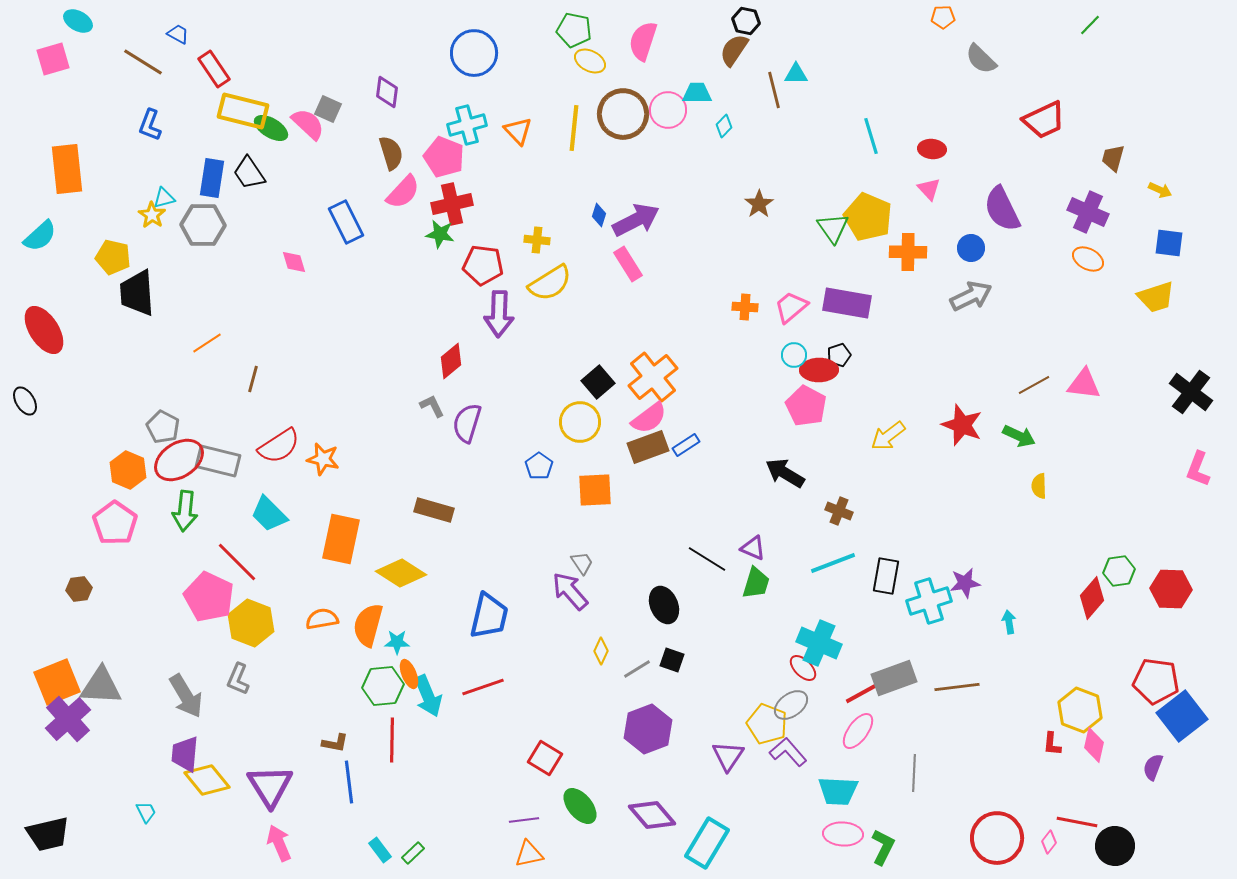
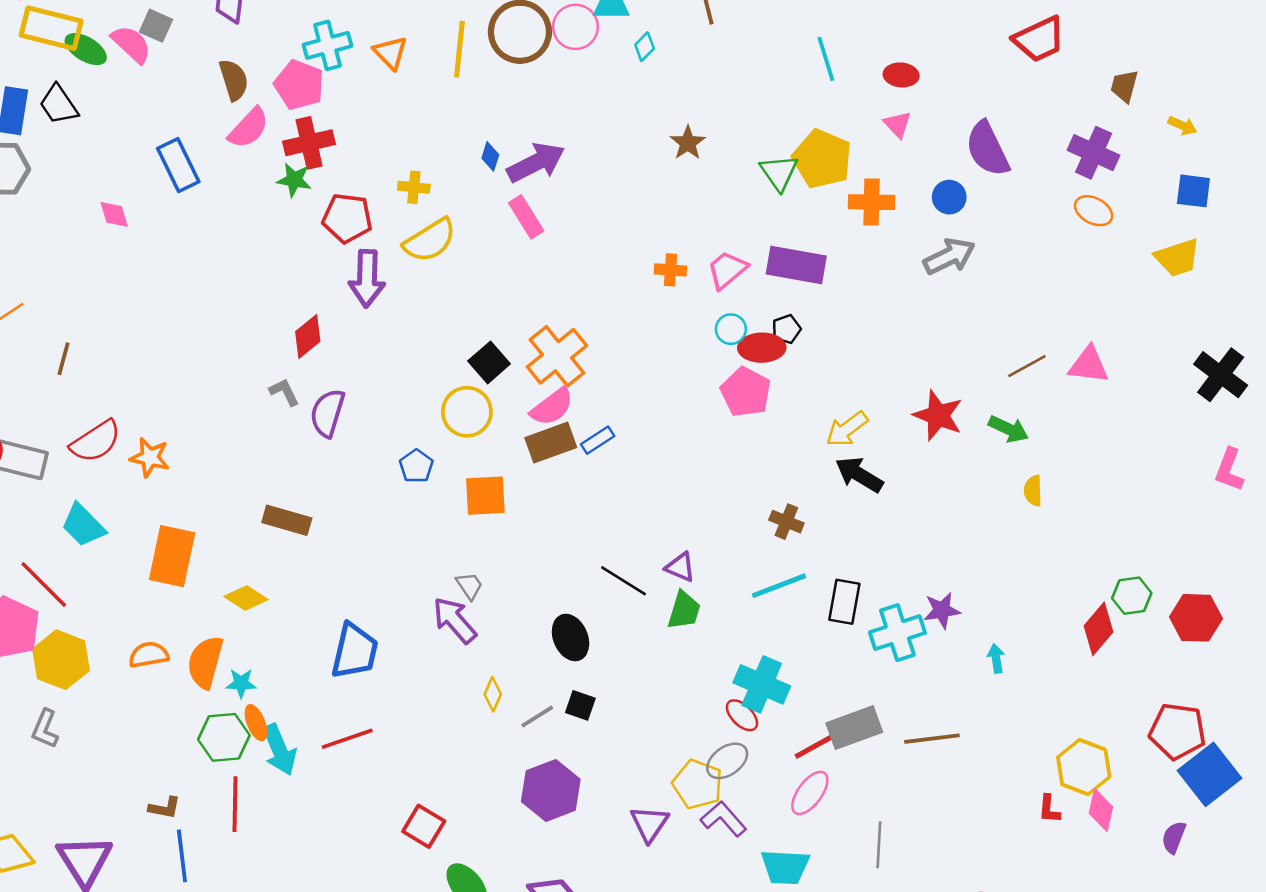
black arrow: (785, 473) -> (859, 475), moved
yellow diamond: (401, 573) -> (246, 598), size x0.7

